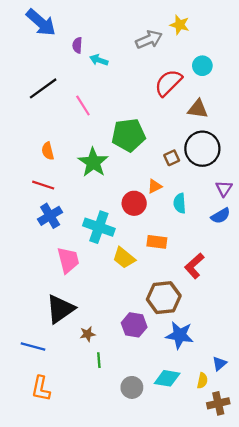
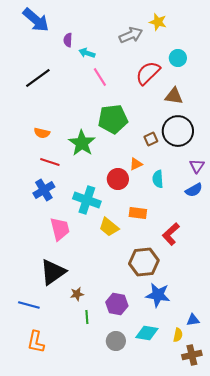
pink line: (83, 106) -> (100, 77), moved
orange semicircle: (48, 151) -> (42, 133), turned -63
red line: (43, 185) -> (50, 162), moved
purple hexagon: (134, 325) -> (117, 304), moved
blue triangle: (219, 364) -> (193, 320), turned 32

